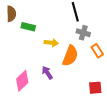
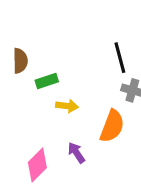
green rectangle: (28, 27) -> (47, 81), turned -32
yellow arrow: (51, 43) -> (67, 106), moved

